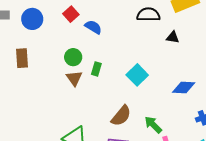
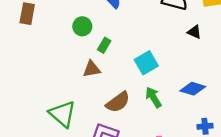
brown triangle: (74, 78) -> (92, 69), moved, turned 42
green arrow: (153, 125) -> (153, 97), moved

